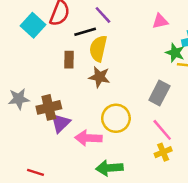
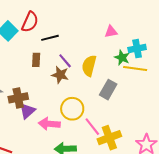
purple line: (103, 15) -> (65, 61), moved
yellow semicircle: (98, 49) -> (89, 66), moved
pink line: (162, 130) -> (92, 127), moved
yellow cross: (163, 152) -> (109, 138), size x1.6

